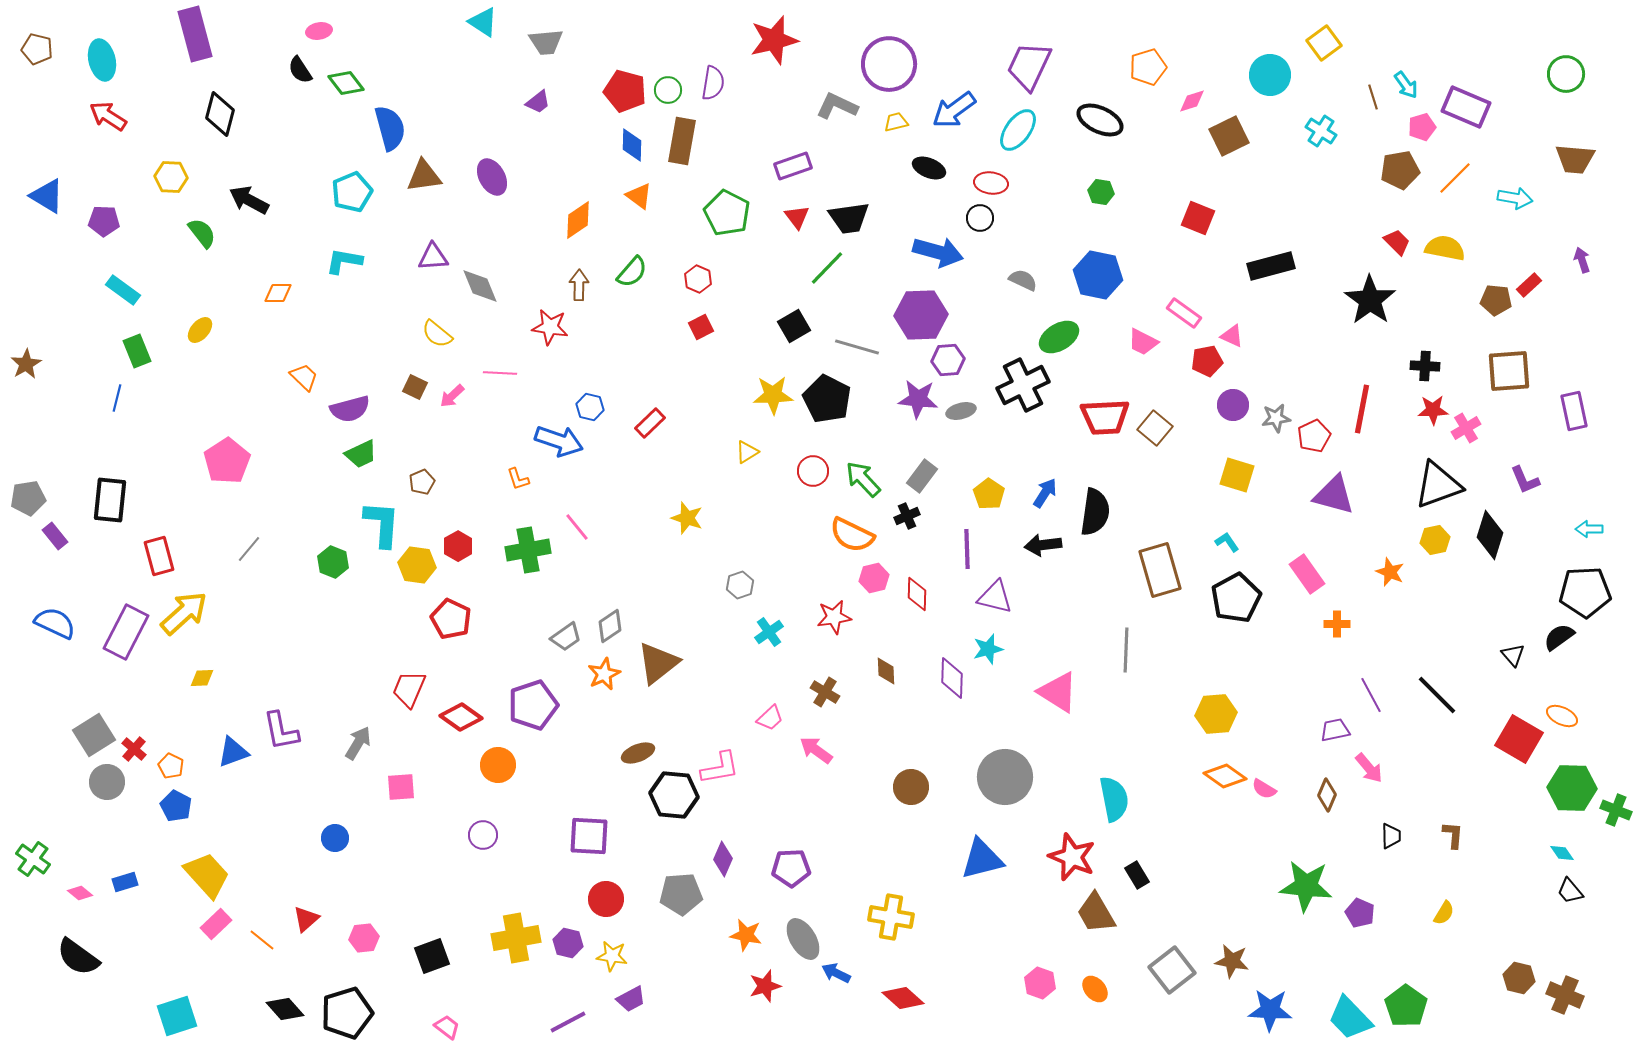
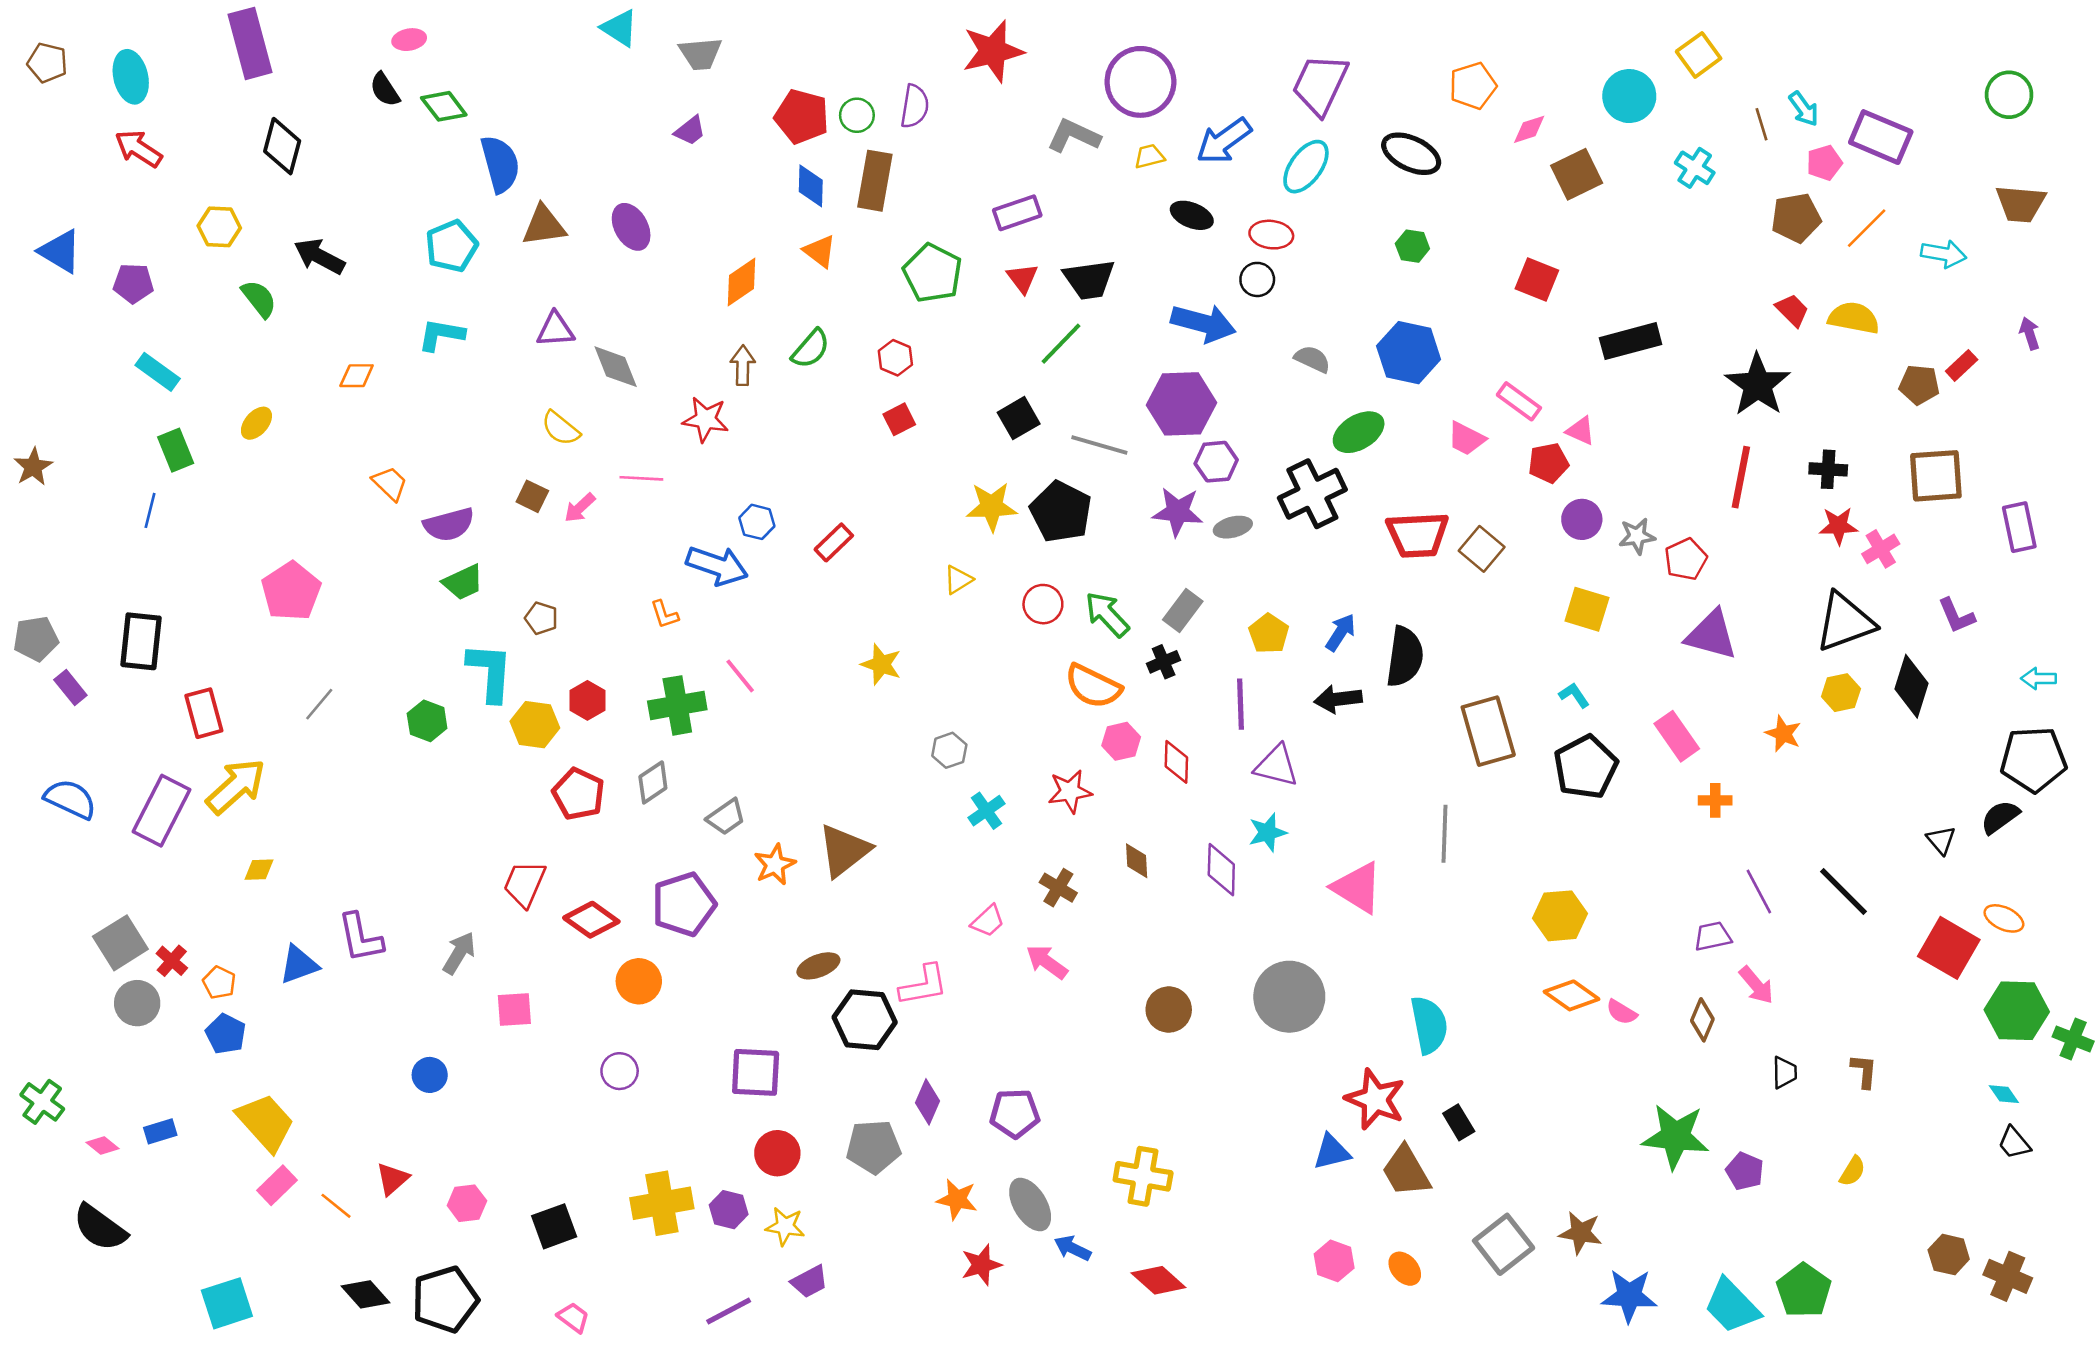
red line: (1362, 409) -> (1741, 477), moved
brown pentagon: (422, 482) -> (541, 618), turned -30
gray diamond: (610, 626) -> (653, 782), moved
blue triangle: (982, 859) -> (1332, 1152), moved, size x0.7

